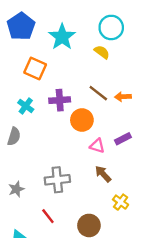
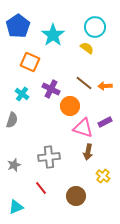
purple cross: (60, 100) -> (51, 89), turned 30
pink triangle: (97, 146) -> (83, 128), size x1.5
brown arrow: (103, 174) -> (88, 152), turned -126

